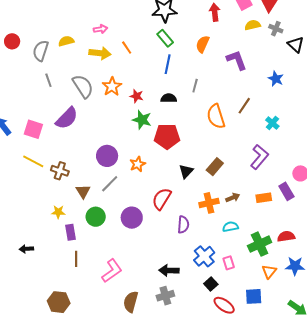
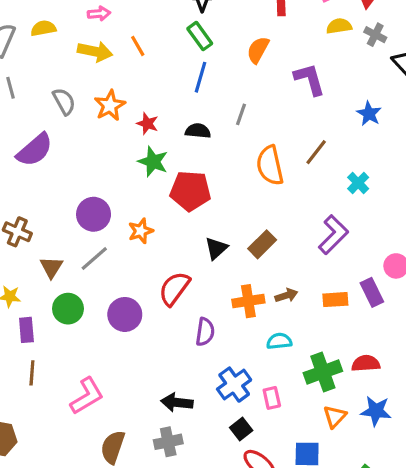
gray semicircle: (83, 86) -> (64, 101), size x0.7

